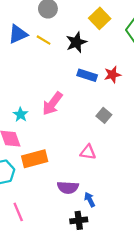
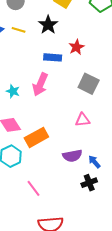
blue rectangle: (87, 75) -> (53, 57), moved
red star: (112, 75) -> (76, 47), moved
cyan star: (21, 114) -> (13, 91), moved
gray square: (104, 115) -> (89, 84), size x1.5

